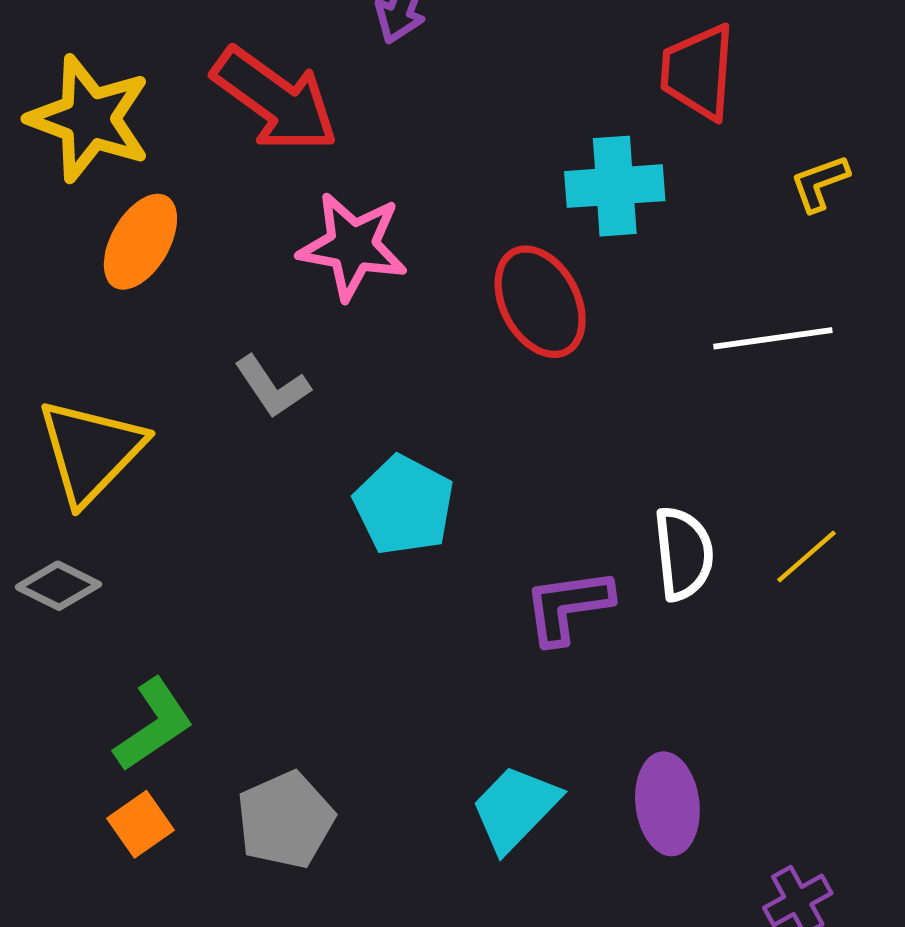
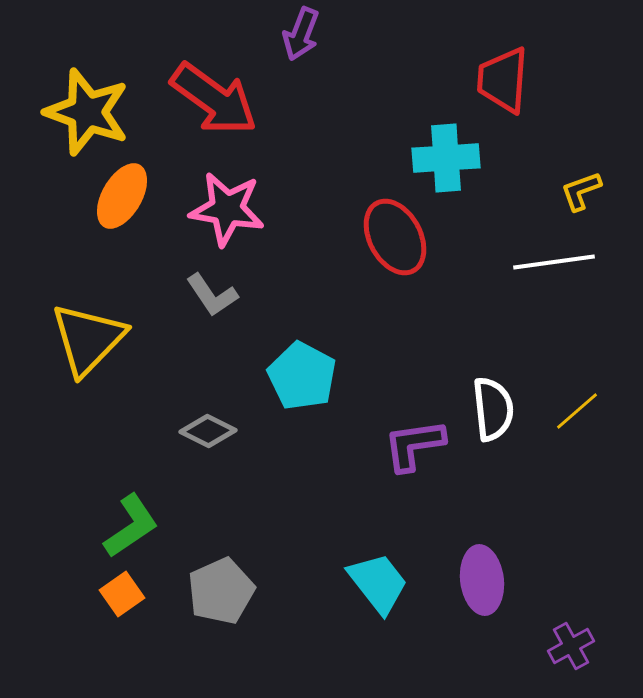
yellow L-shape: (820, 183) -> (581, 191), moved
pink star: (353, 246) -> (227, 209), moved
gray diamond: (58, 586) -> (208, 431), moved
cyan trapezoid: (515, 808) -> (378, 583), turned 98

